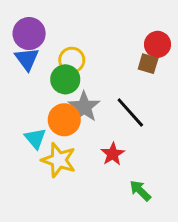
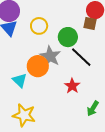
green circle: (65, 79) -> (68, 37), moved
yellow star: (59, 160) -> (24, 115), moved
green arrow: (140, 191) -> (93, 108), turned -98

